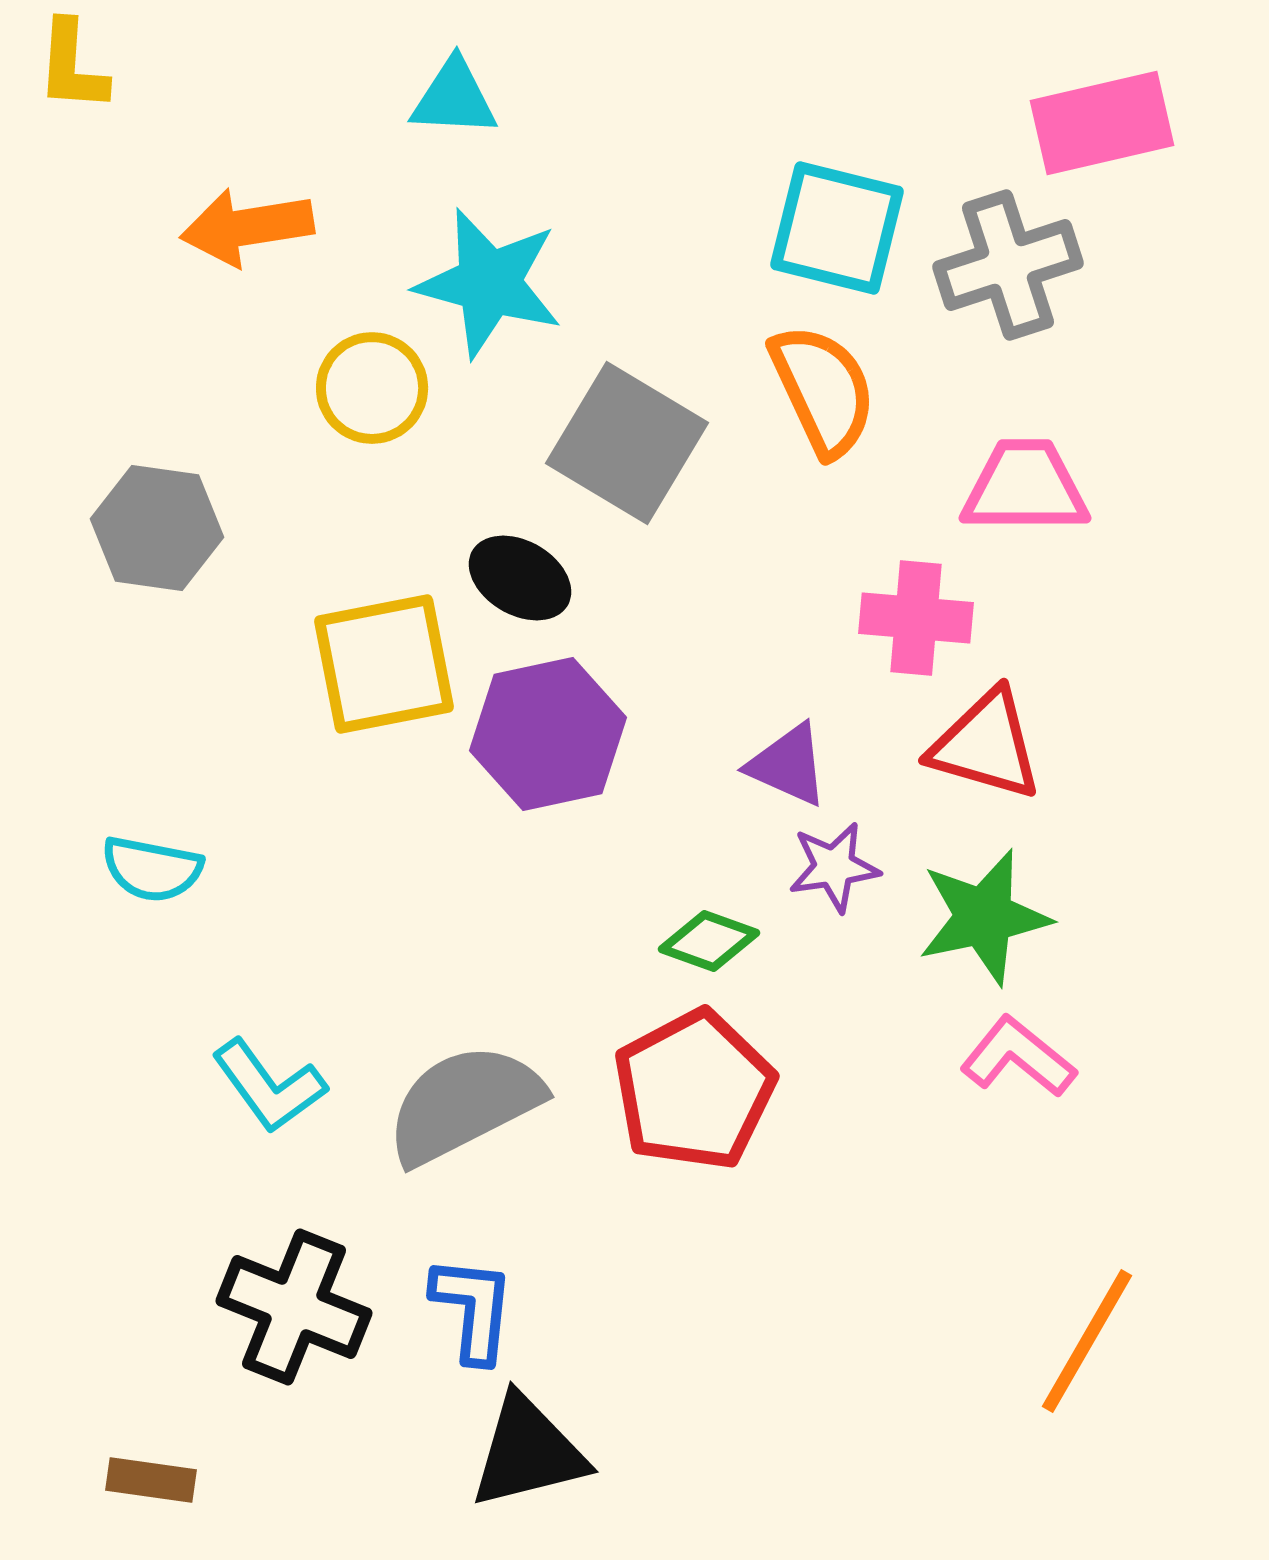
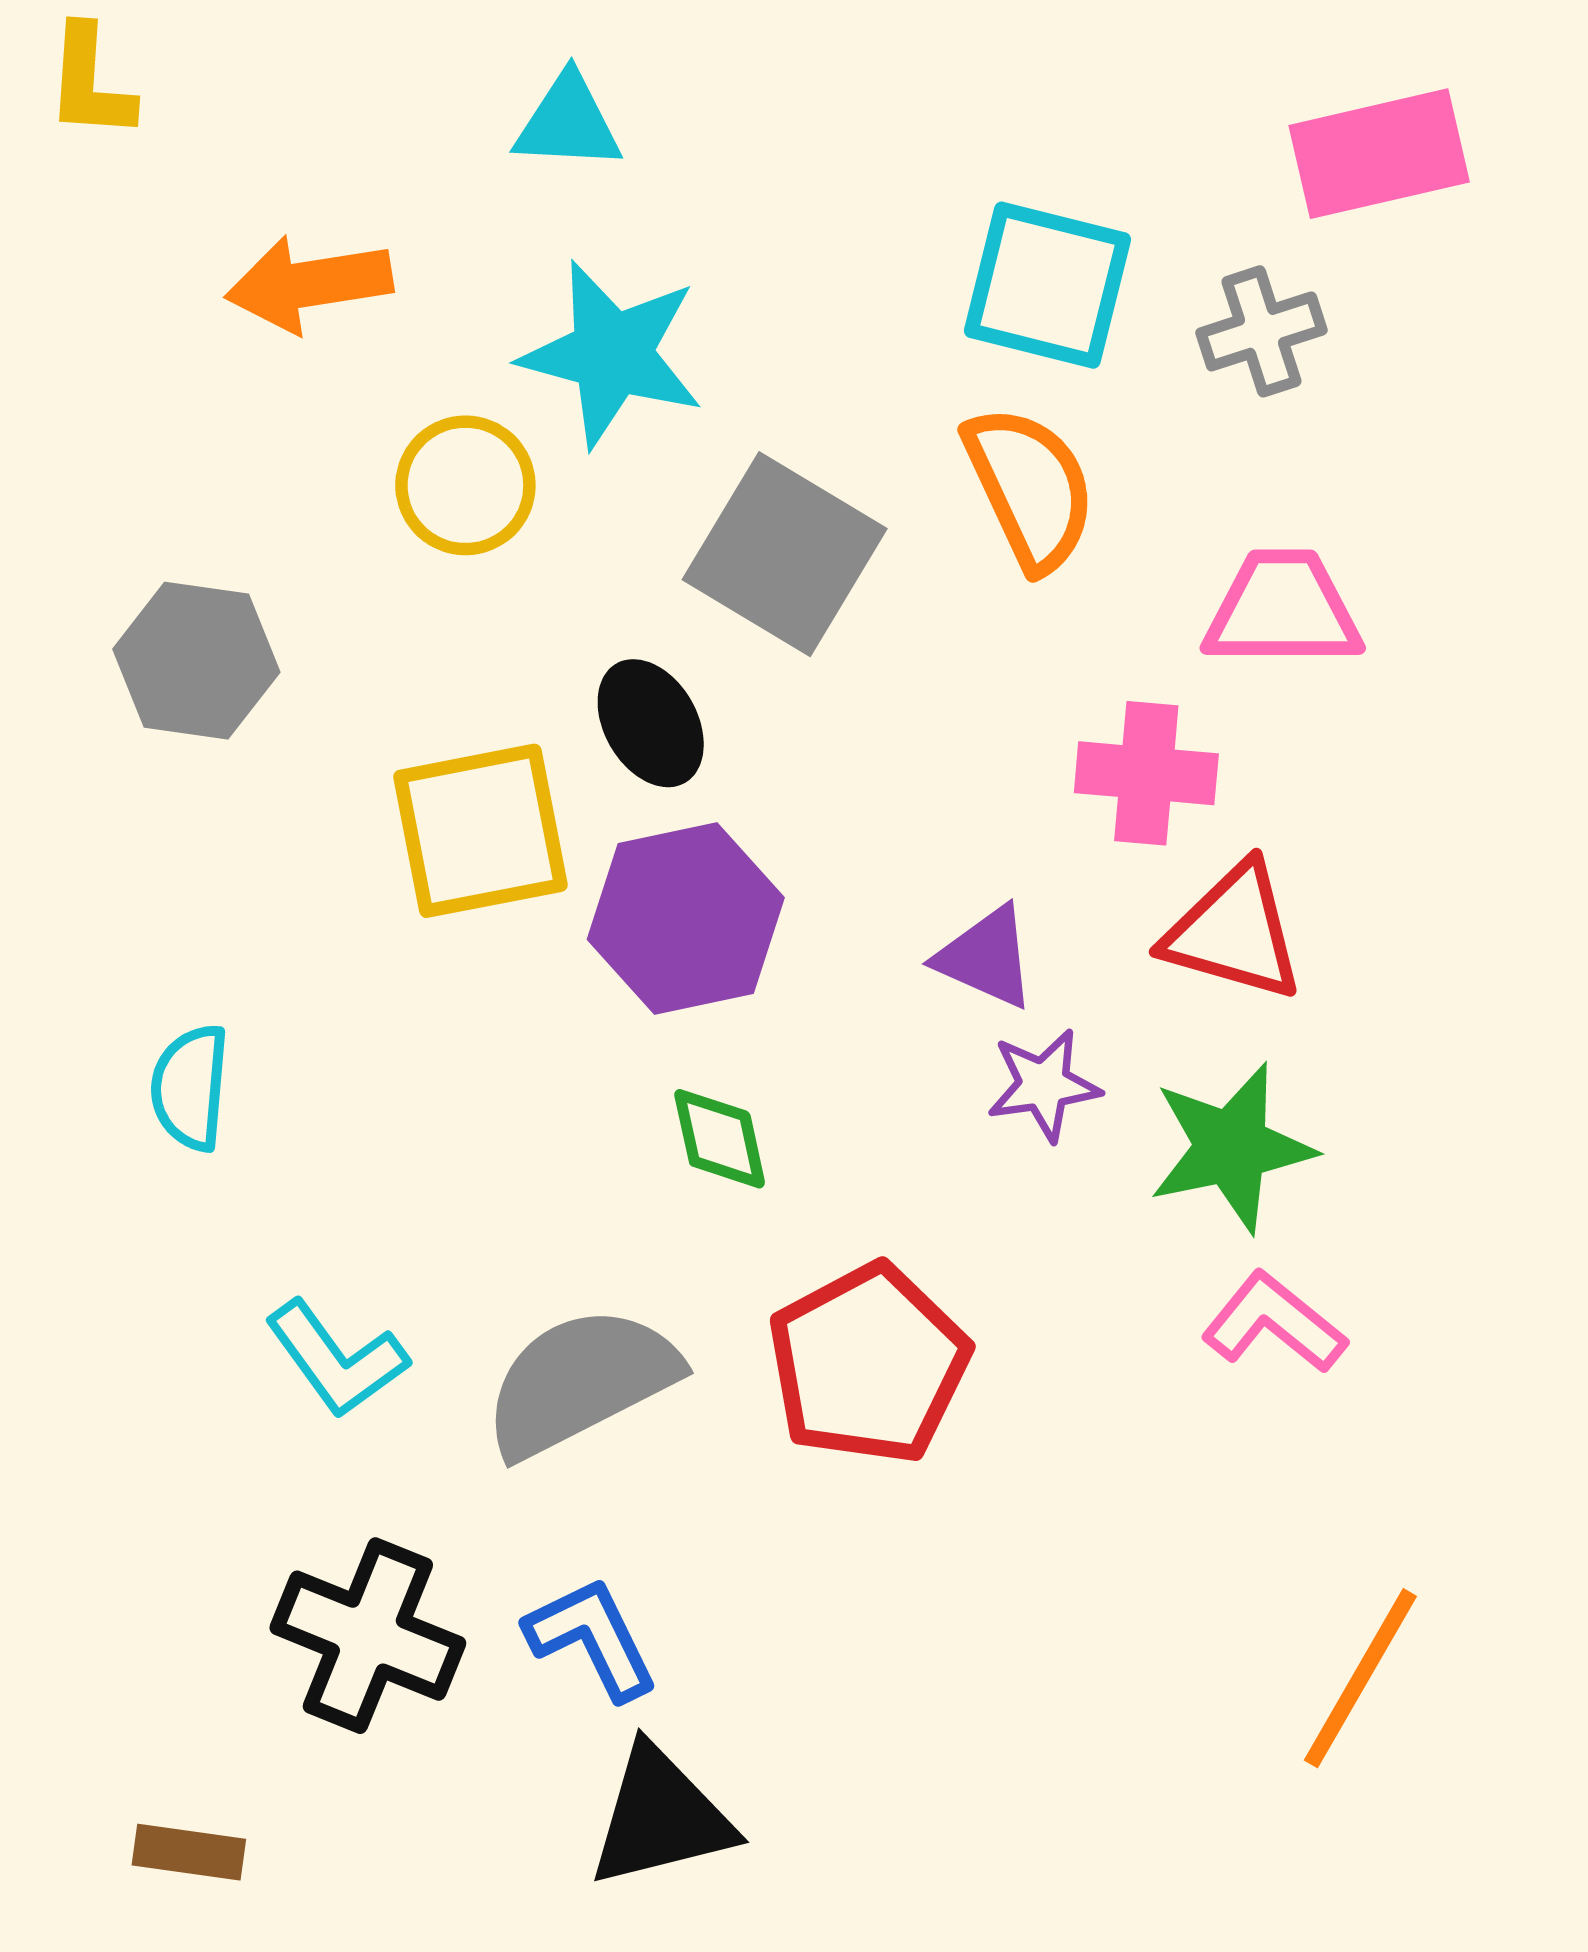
gray cross: (1008, 265) -> (1261, 331), size x0.7
black ellipse: (520, 578) -> (651, 723), turned 30
cyan semicircle: (152, 869) -> (190, 1087), turned 84
green diamond: (709, 941) -> (720, 1139), moved, turned 58
blue L-shape: (473, 1309) -> (592, 1638), turned -32

